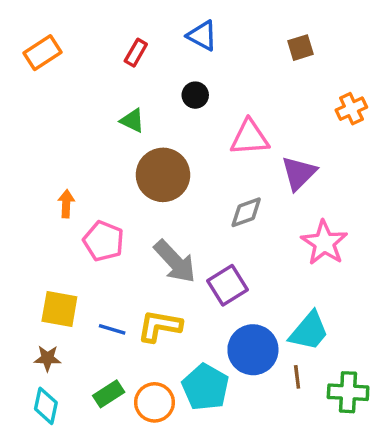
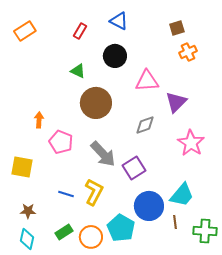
black circle: (195, 95) -> (115, 56), size x1.5
orange cross: (351, 109) -> (188, 52), moved
yellow square: (59, 309) -> (22, 167), moved
yellow L-shape: (160, 326) -> (94, 192), turned 108

